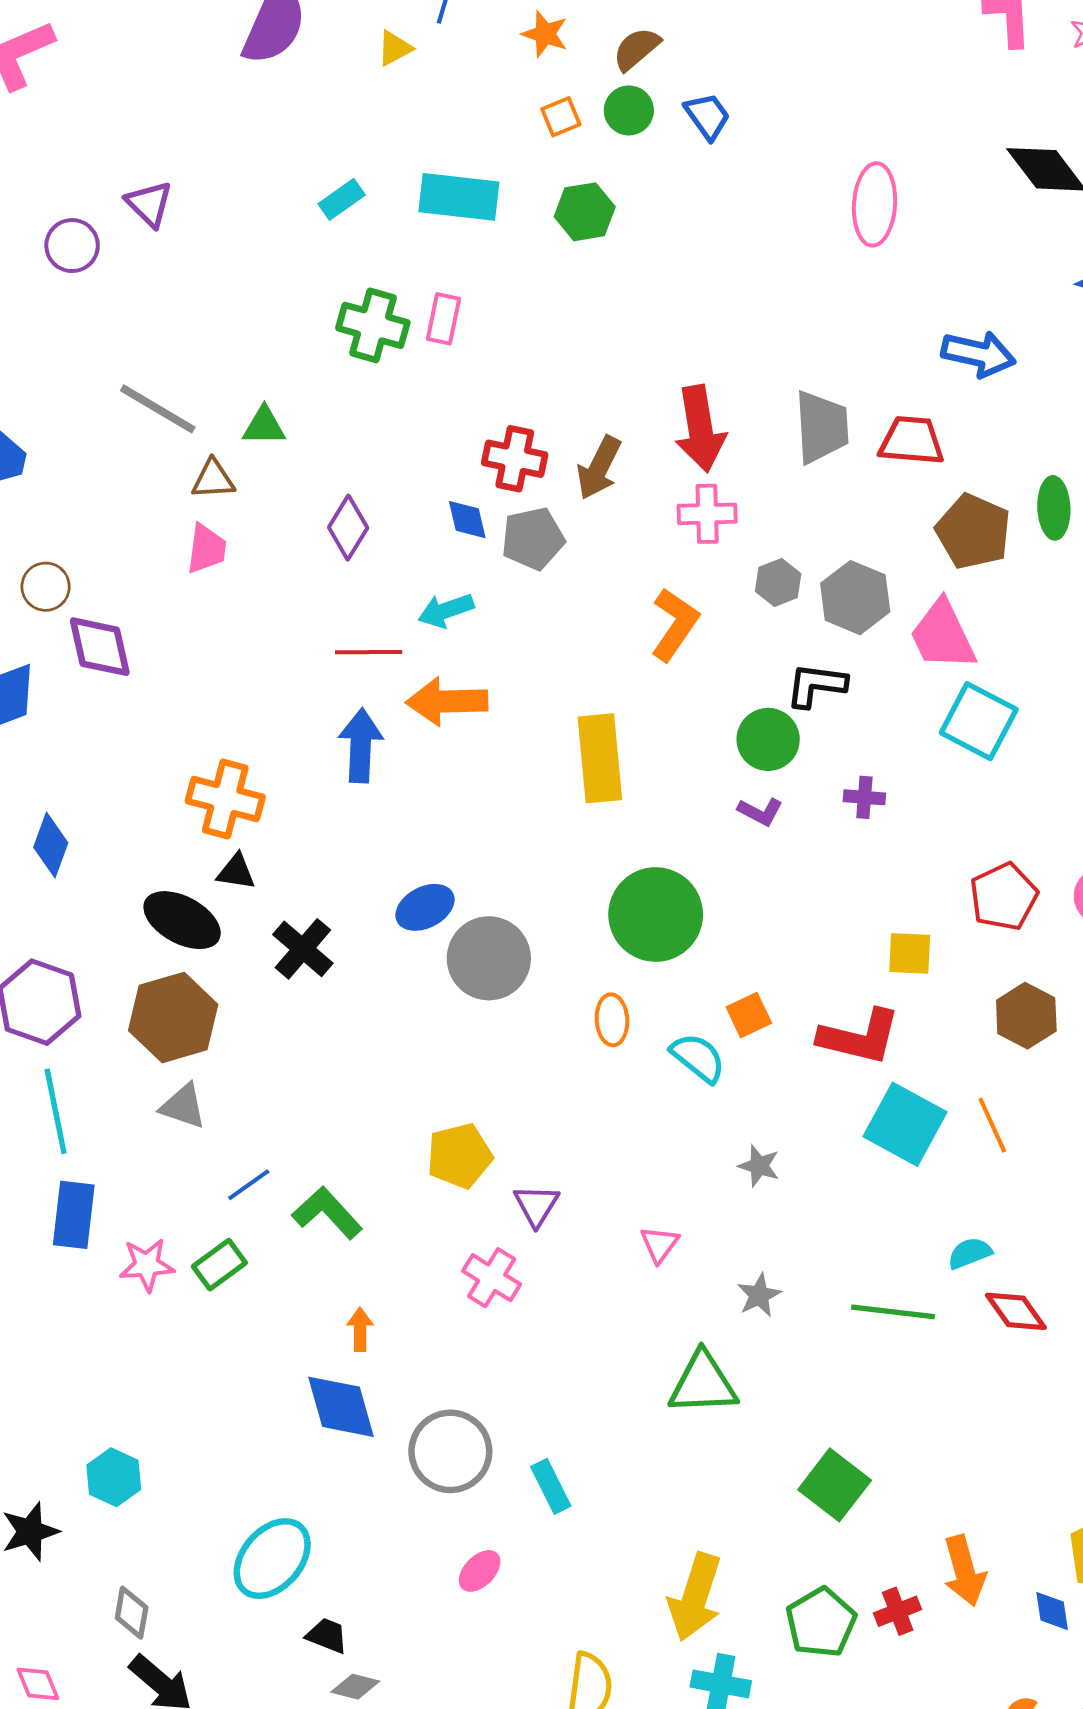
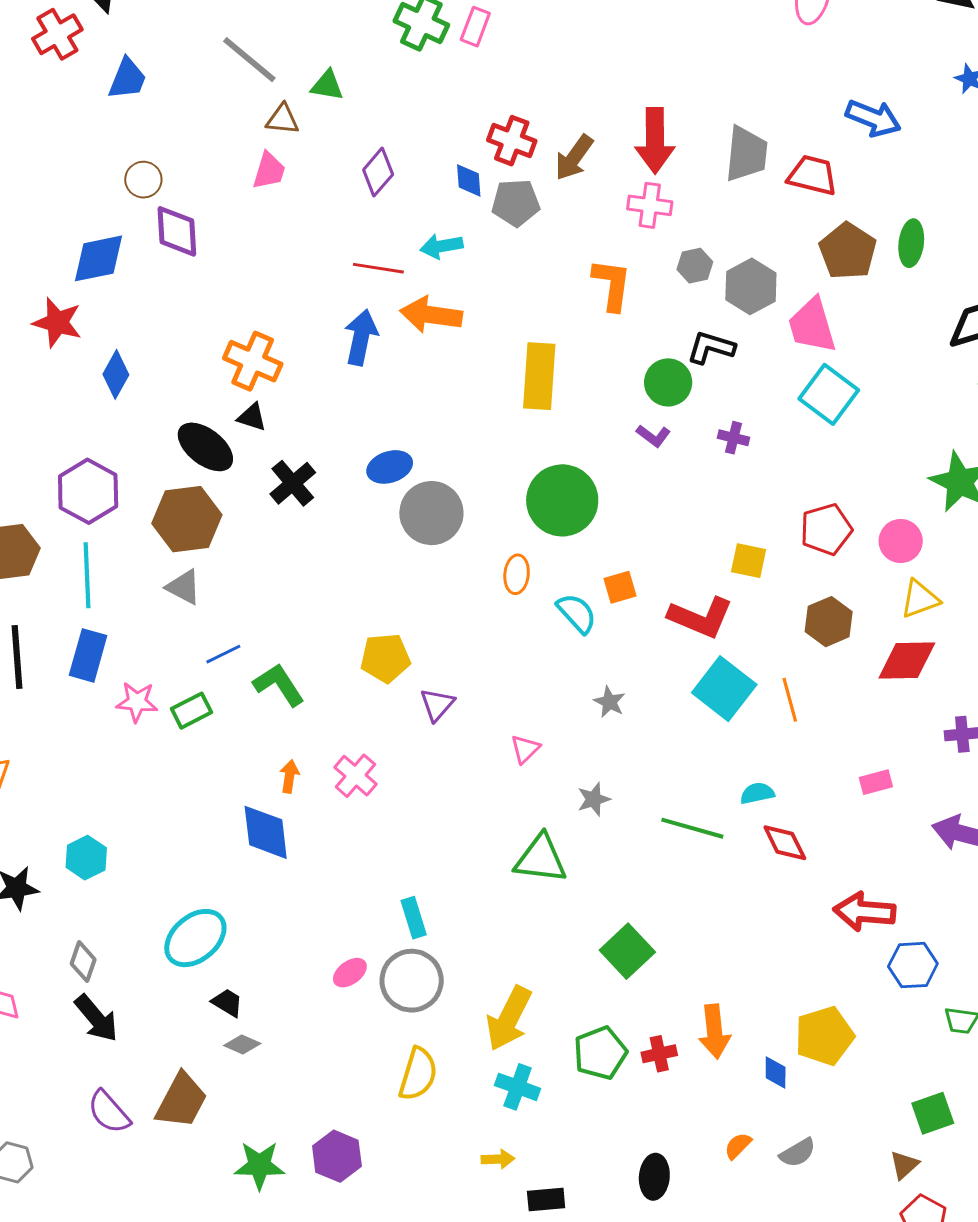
orange L-shape: (675, 624) -> (612, 285), turned -36
pink cross: (492, 1278) -> (356, 776), moved
gray circle: (450, 1451) -> (412, 981), moved

